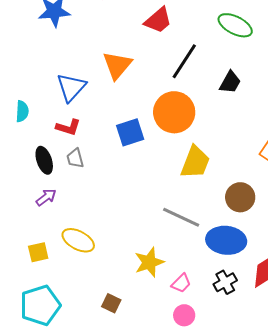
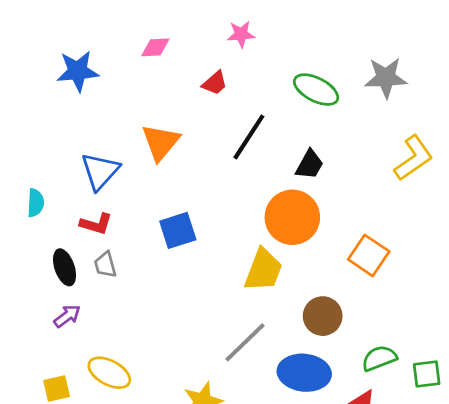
red trapezoid: (158, 20) -> (215, 83), size x0.7
orange circle: (174, 112) -> (292, 217), moved
gray line: (181, 217) -> (245, 342), turned -69

